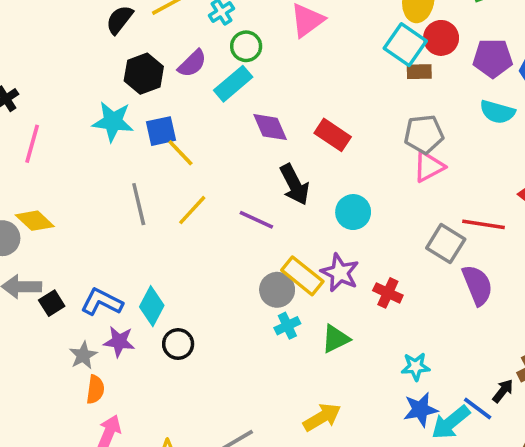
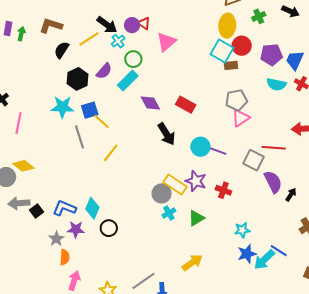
gray line: (139, 204) -> (79, 137), moved
purple line: (256, 220) -> (217, 151), moved
black arrow: (503, 391) -> (291, 195), moved

